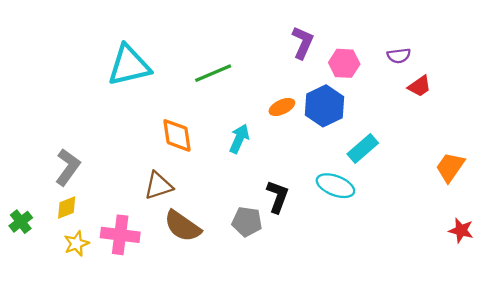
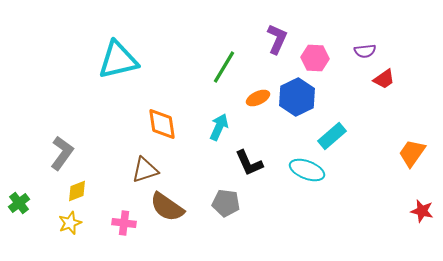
green line: (213, 73) -> (224, 67), moved, turned -36
black L-shape: (278, 197) -> (249, 163), moved, turned 136
yellow diamond: (67, 208) -> (77, 191), moved
pink cross: (120, 235) -> (124, 223), moved, size x0.7

